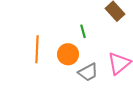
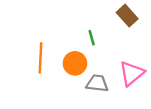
gray trapezoid: (88, 72) -> (97, 83), turned -145

